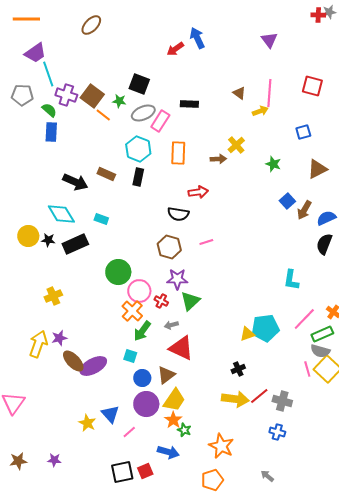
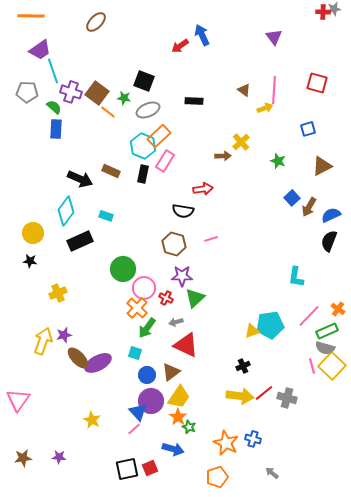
pink rectangle: (160, 121) -> (165, 161), moved
orange rectangle: (178, 153) -> (159, 136), moved, turned 45
cyan diamond: (61, 214) -> (66, 211), turned 68
black star: (48, 240) -> (30, 261), moved
blue triangle: (110, 414) -> (138, 412), moved
blue cross: (277, 432) -> (253, 439), moved

